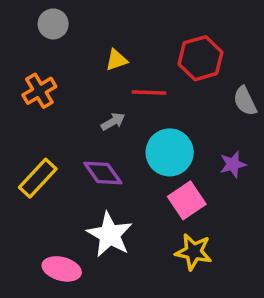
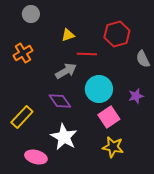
gray arrow: (113, 122) -> (66, 71), size x1.5
yellow rectangle: (38, 178) -> (22, 117), moved

